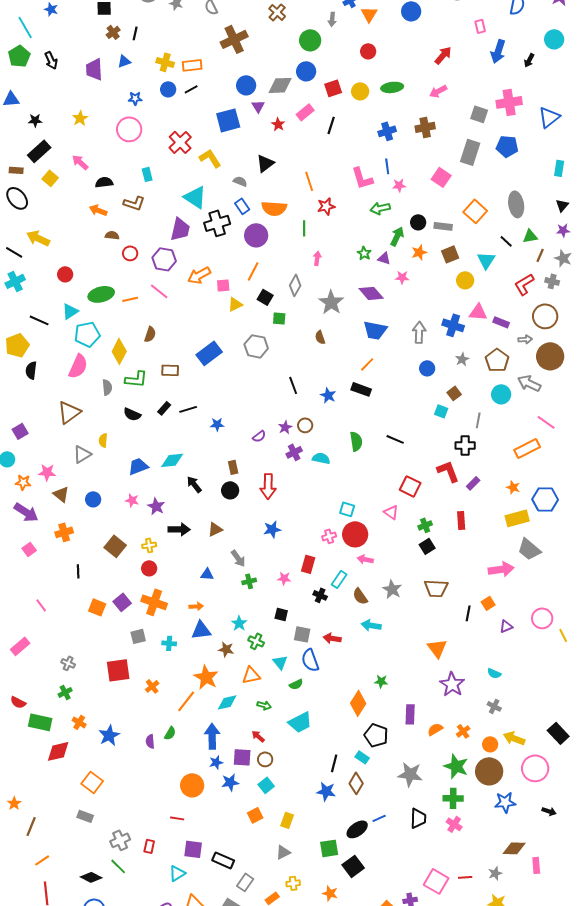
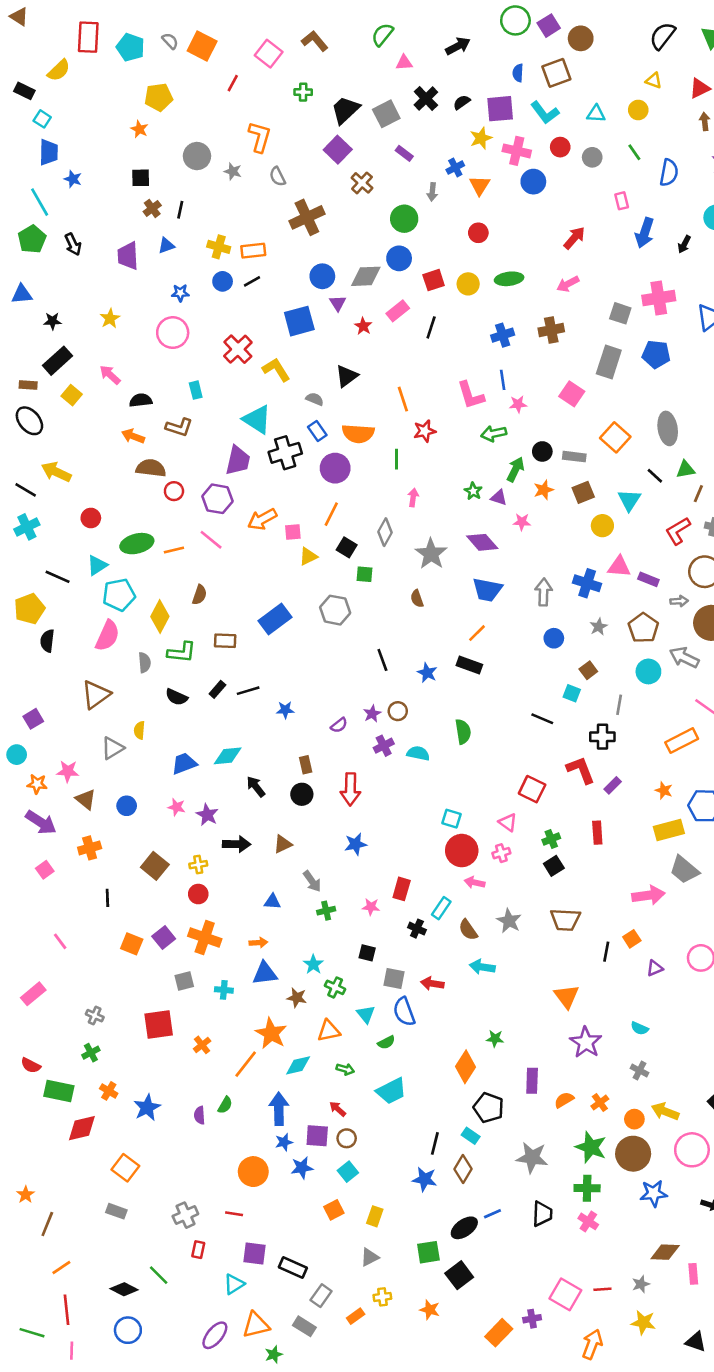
brown semicircle: (112, 235) -> (151, 468), size x1.6
black line: (395, 439) -> (542, 719), moved
pink cross: (329, 536) -> (501, 853), moved
gray cross: (120, 840) -> (185, 1215), moved

